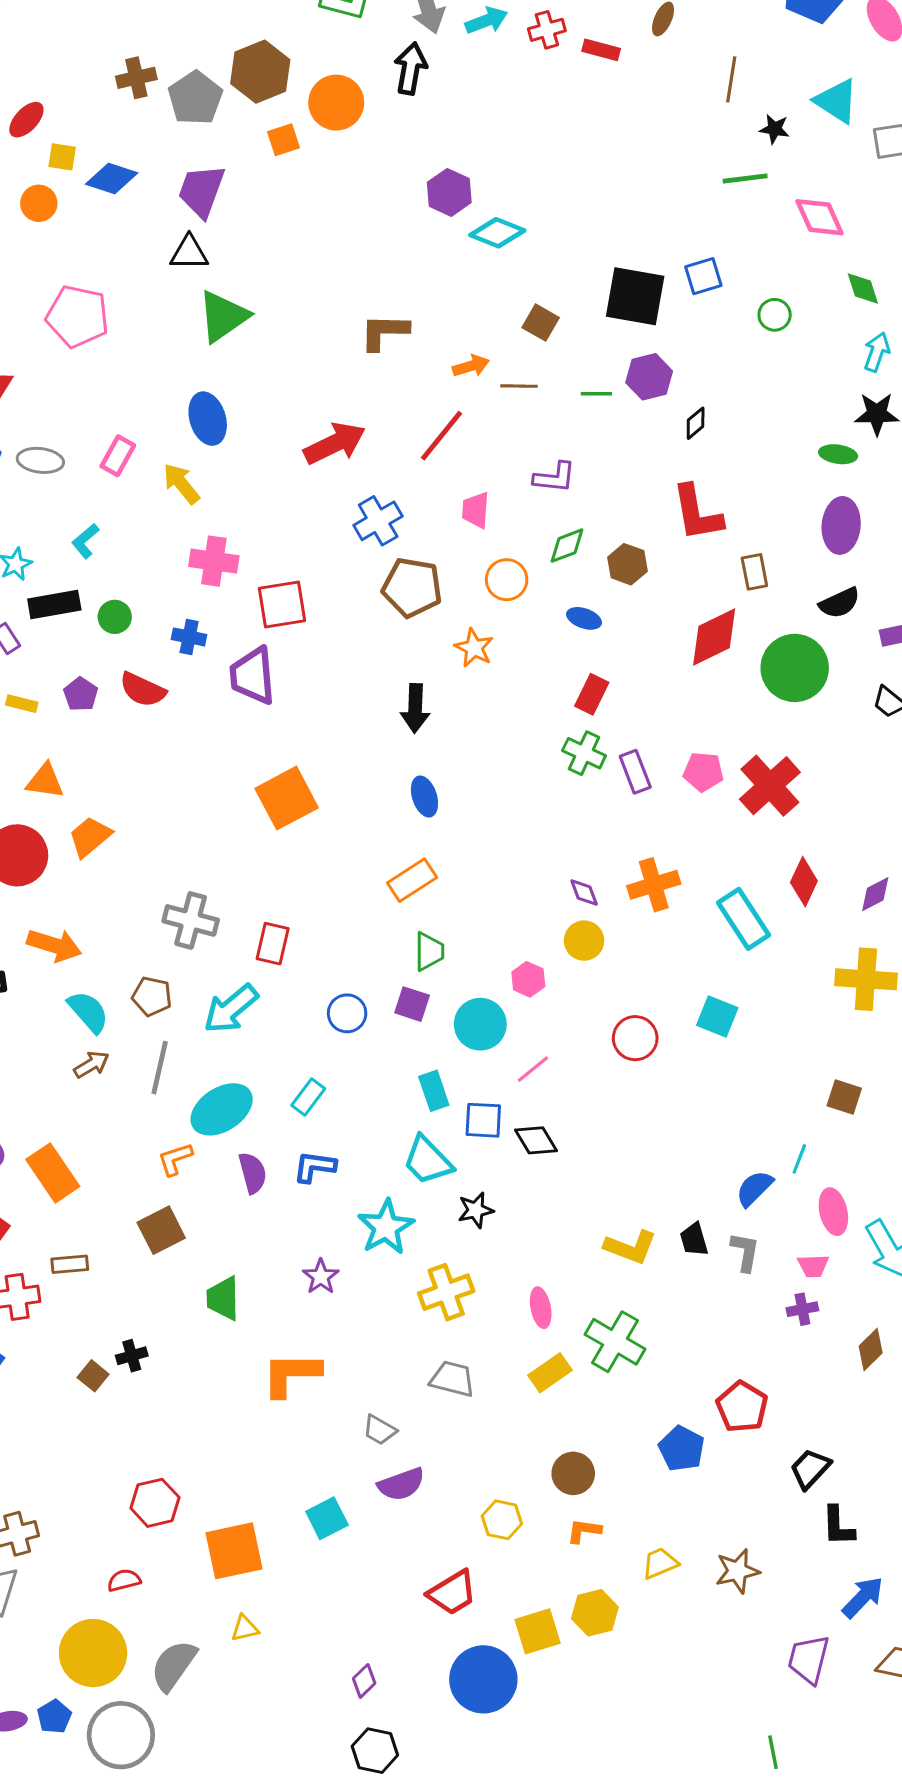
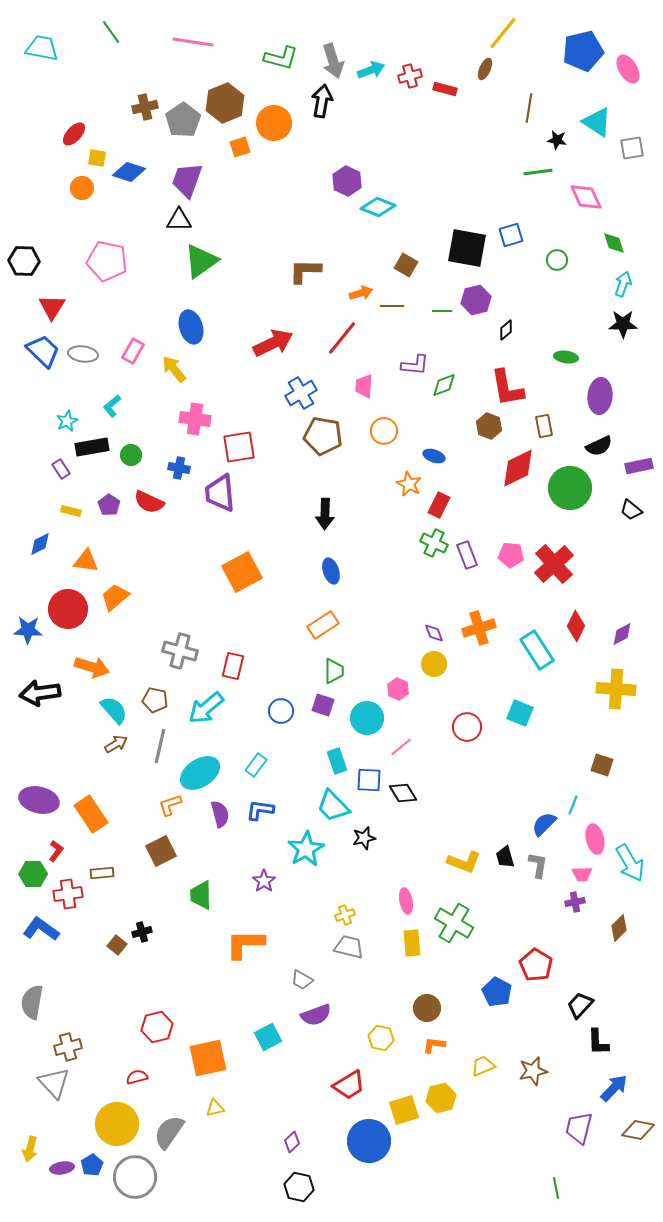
green ellipse: (838, 454) -> (566, 357), moved
green diamond: (567, 546) -> (444, 385), moved
brown hexagon: (627, 564) -> (489, 426), moved
orange star: (474, 648) -> (409, 484), moved
yellow cross: (446, 1292) -> (345, 915), moved, size x0.6
yellow rectangle: (550, 1373) -> (412, 943), turned -60

